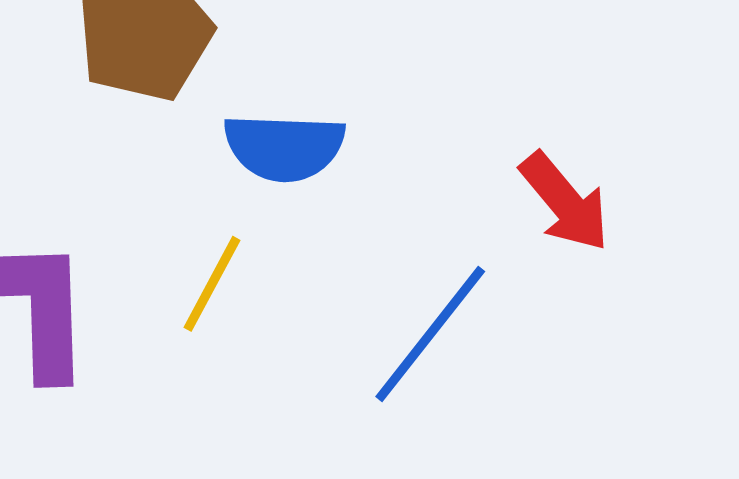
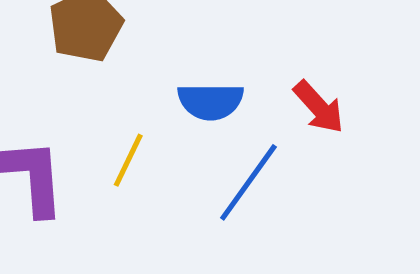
blue semicircle: (284, 147) -> (211, 101), moved

